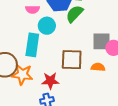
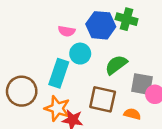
green semicircle: (74, 14) -> (116, 65), moved
orange star: (22, 74) -> (57, 108), moved

